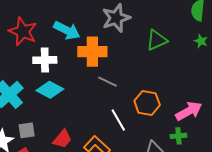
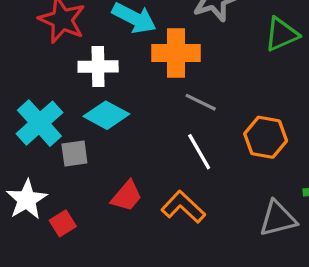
white line: (118, 120) -> (199, 152), moved
gray square: (27, 130) -> (74, 154), moved

